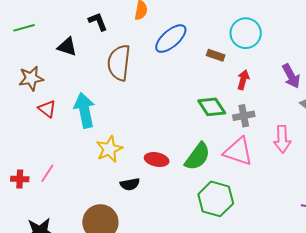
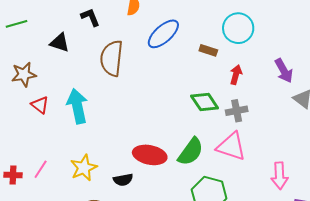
pink arrow: (282, 139) -> (280, 176), moved
yellow star: (109, 149) -> (84, 168), moved
red ellipse: (157, 159) -> (150, 155), size x1.4

